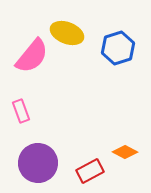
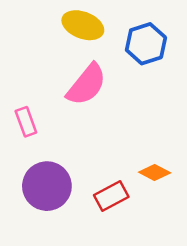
pink semicircle: (32, 56) -> (87, 85), moved

